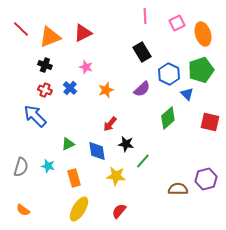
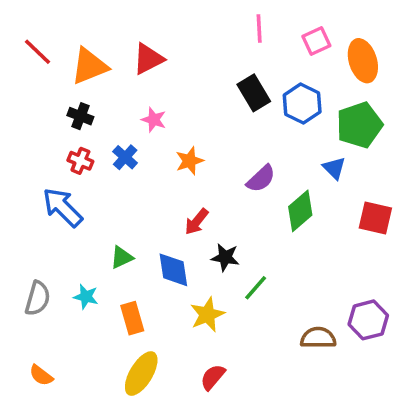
blue hexagon: (169, 74) -> (302, 104), moved
purple semicircle: (142, 89) -> (261, 179), moved
yellow star: (116, 176) -> (207, 315), turned -30

